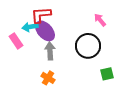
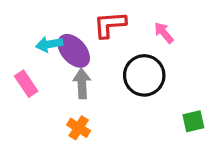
red L-shape: (41, 15) -> (110, 25), moved
pink rectangle: (16, 41) -> (26, 84), moved
green square: (107, 74) -> (193, 121), moved

